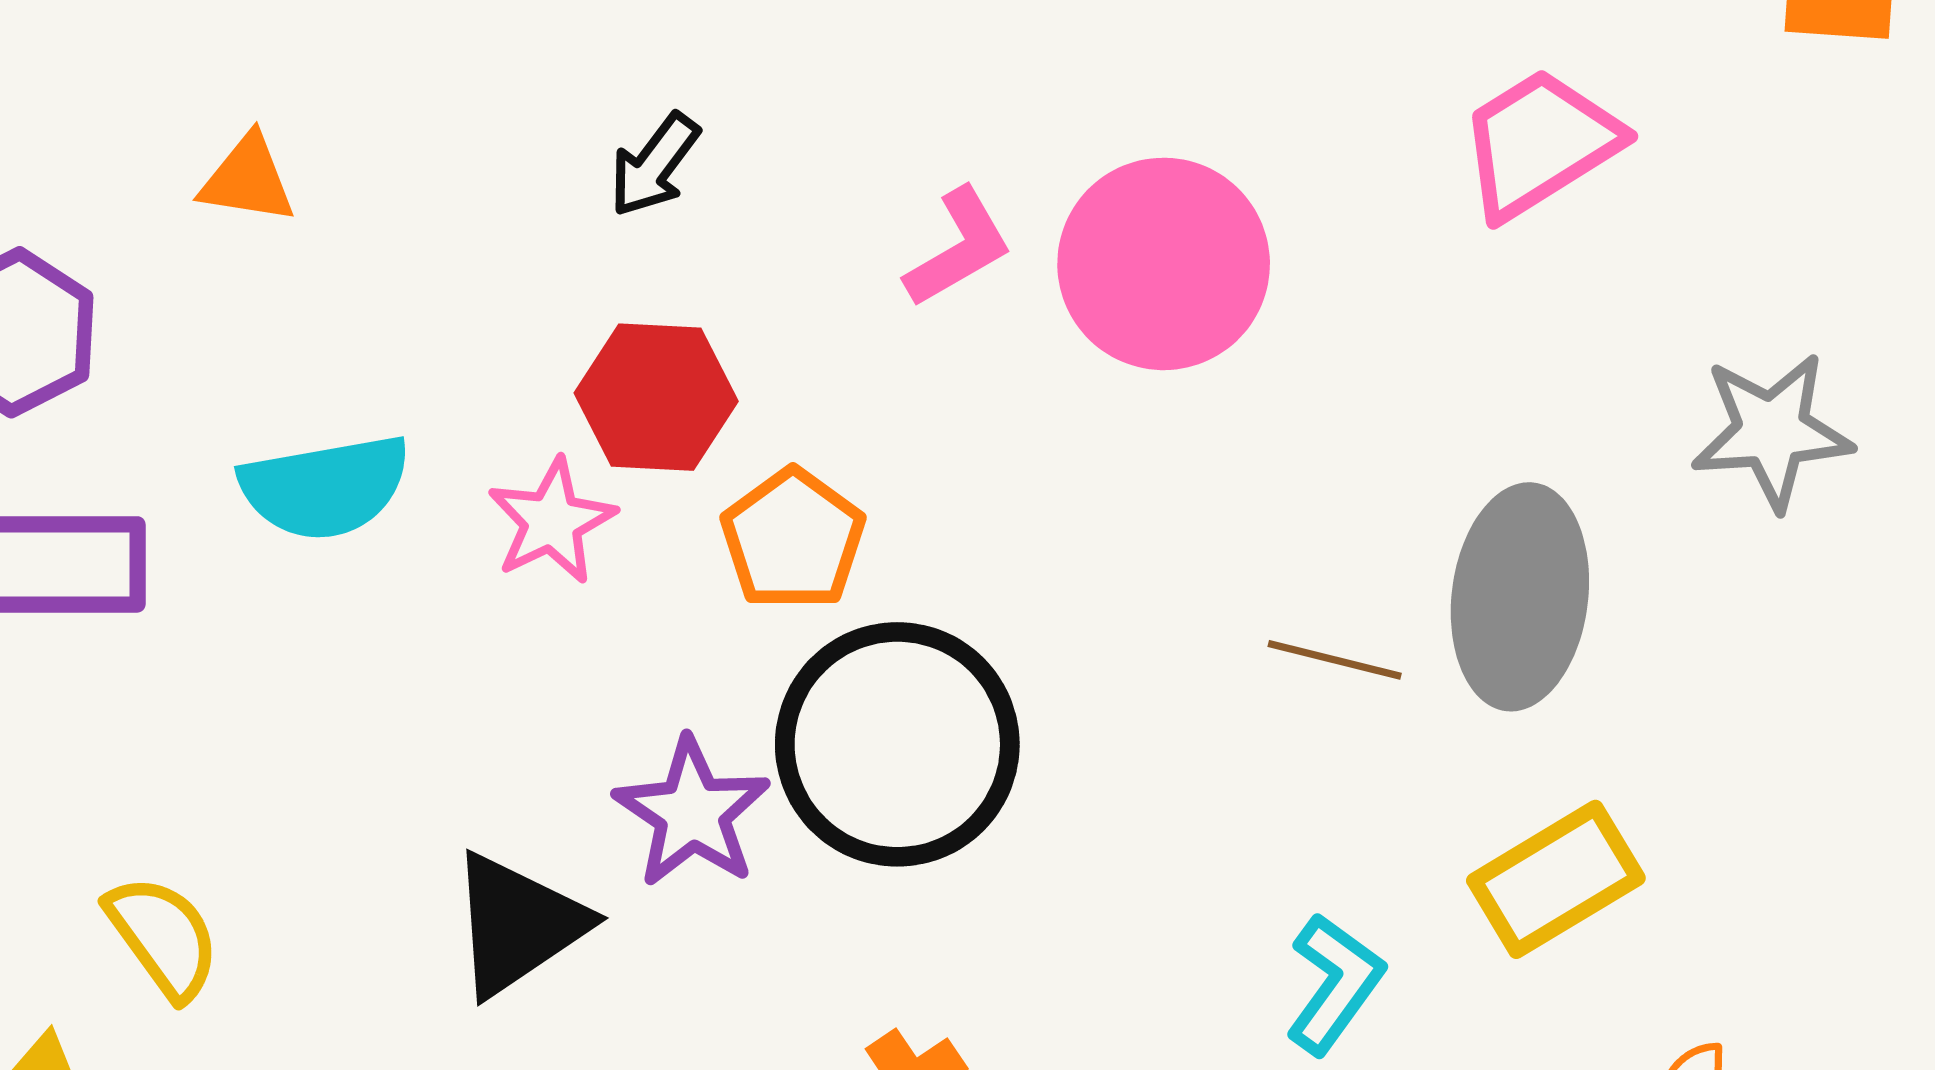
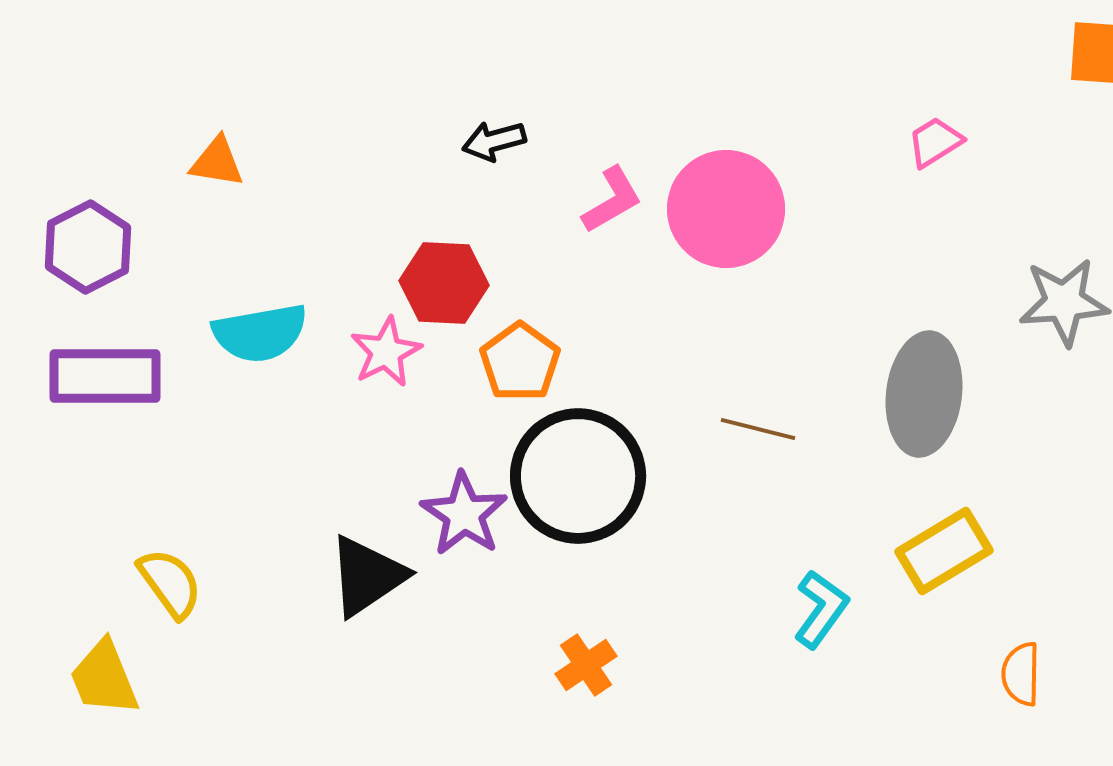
pink trapezoid: (1540, 143) -> (935, 142), size x0.6
black arrow: (654, 165) -> (494, 141), moved, turned 38
brown line: (1335, 660) -> (758, 429), moved

